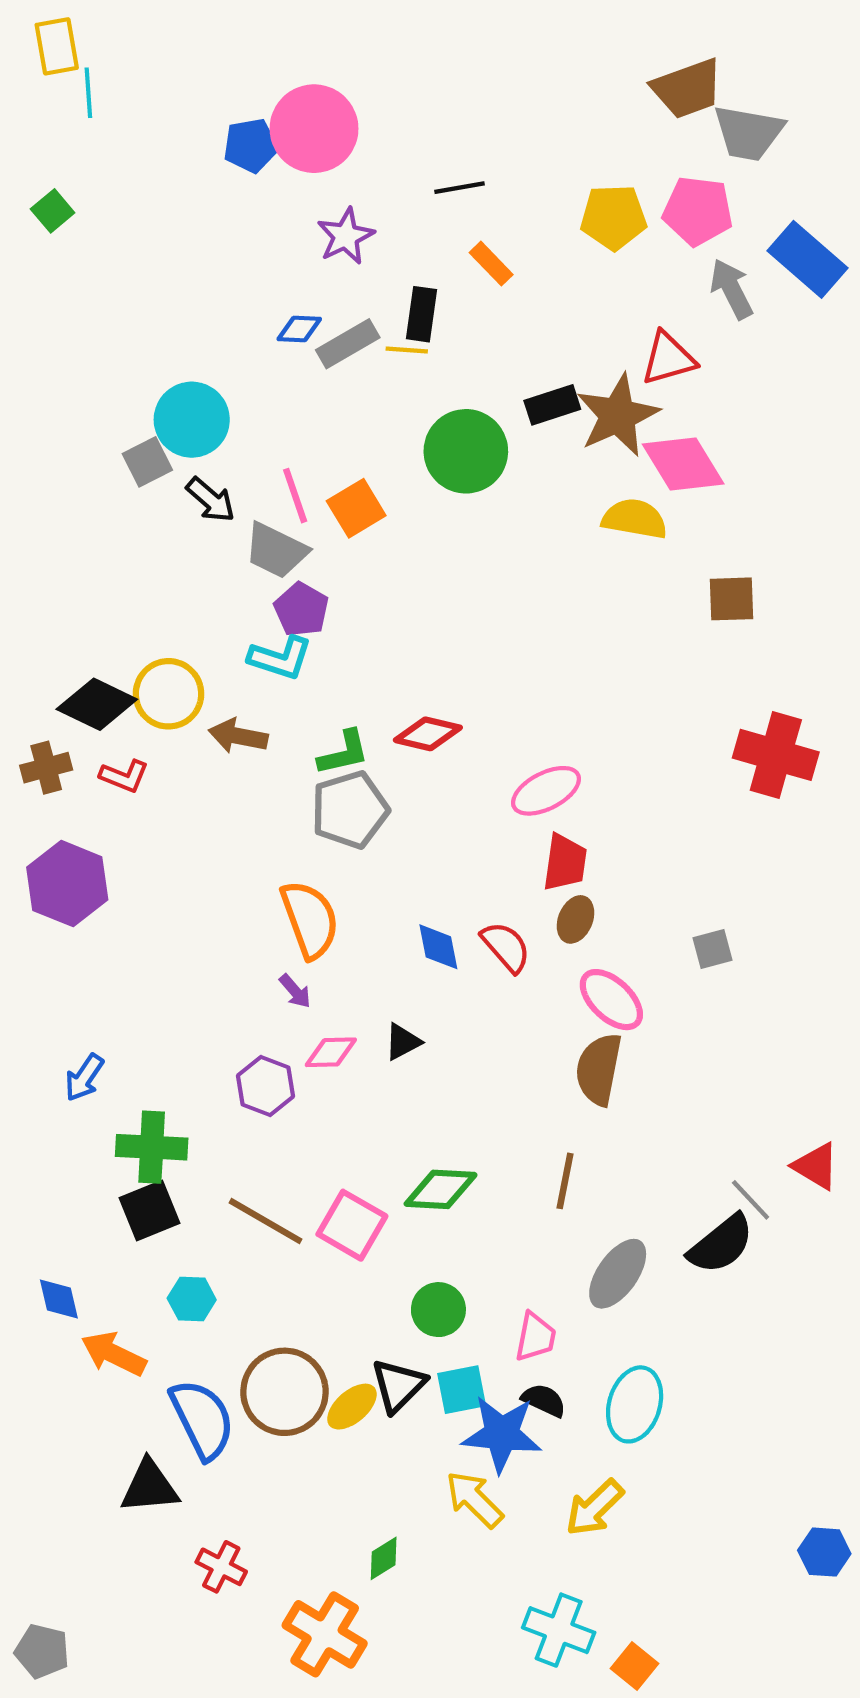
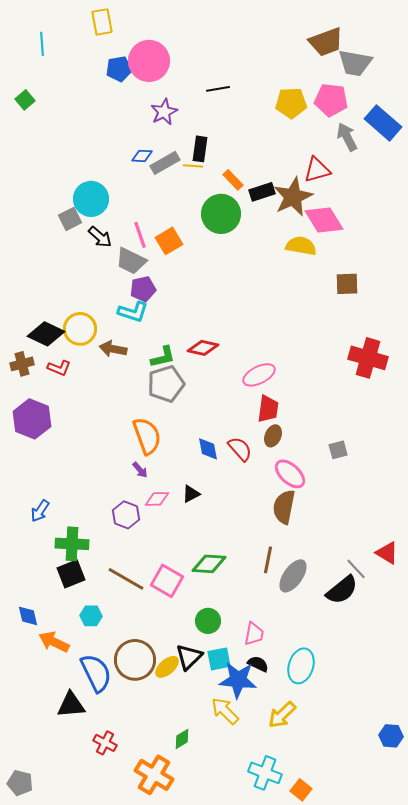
yellow rectangle: (57, 46) -> (102, 22), moved
orange rectangle: (491, 264) -> (233, 180), moved
purple pentagon: (301, 609) -> (143, 289), turned 30
gray ellipse: (618, 1274) -> (293, 576), moved

